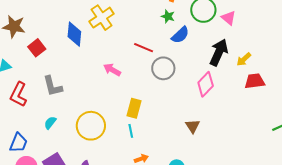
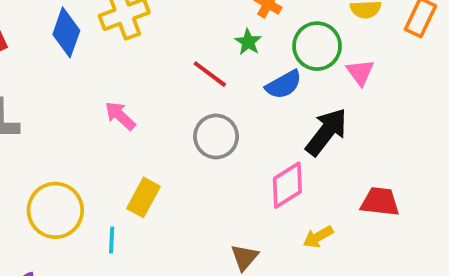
blue semicircle: (180, 35) -> (284, 85), moved
red line: (144, 48) -> (210, 74), moved
yellow arrow: (244, 59) -> (318, 237), moved
cyan line: (131, 131) -> (112, 240), moved

